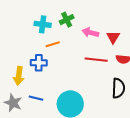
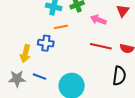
red triangle: (113, 37) -> (123, 11), moved
gray star: (13, 103) -> (17, 79), turned -30

